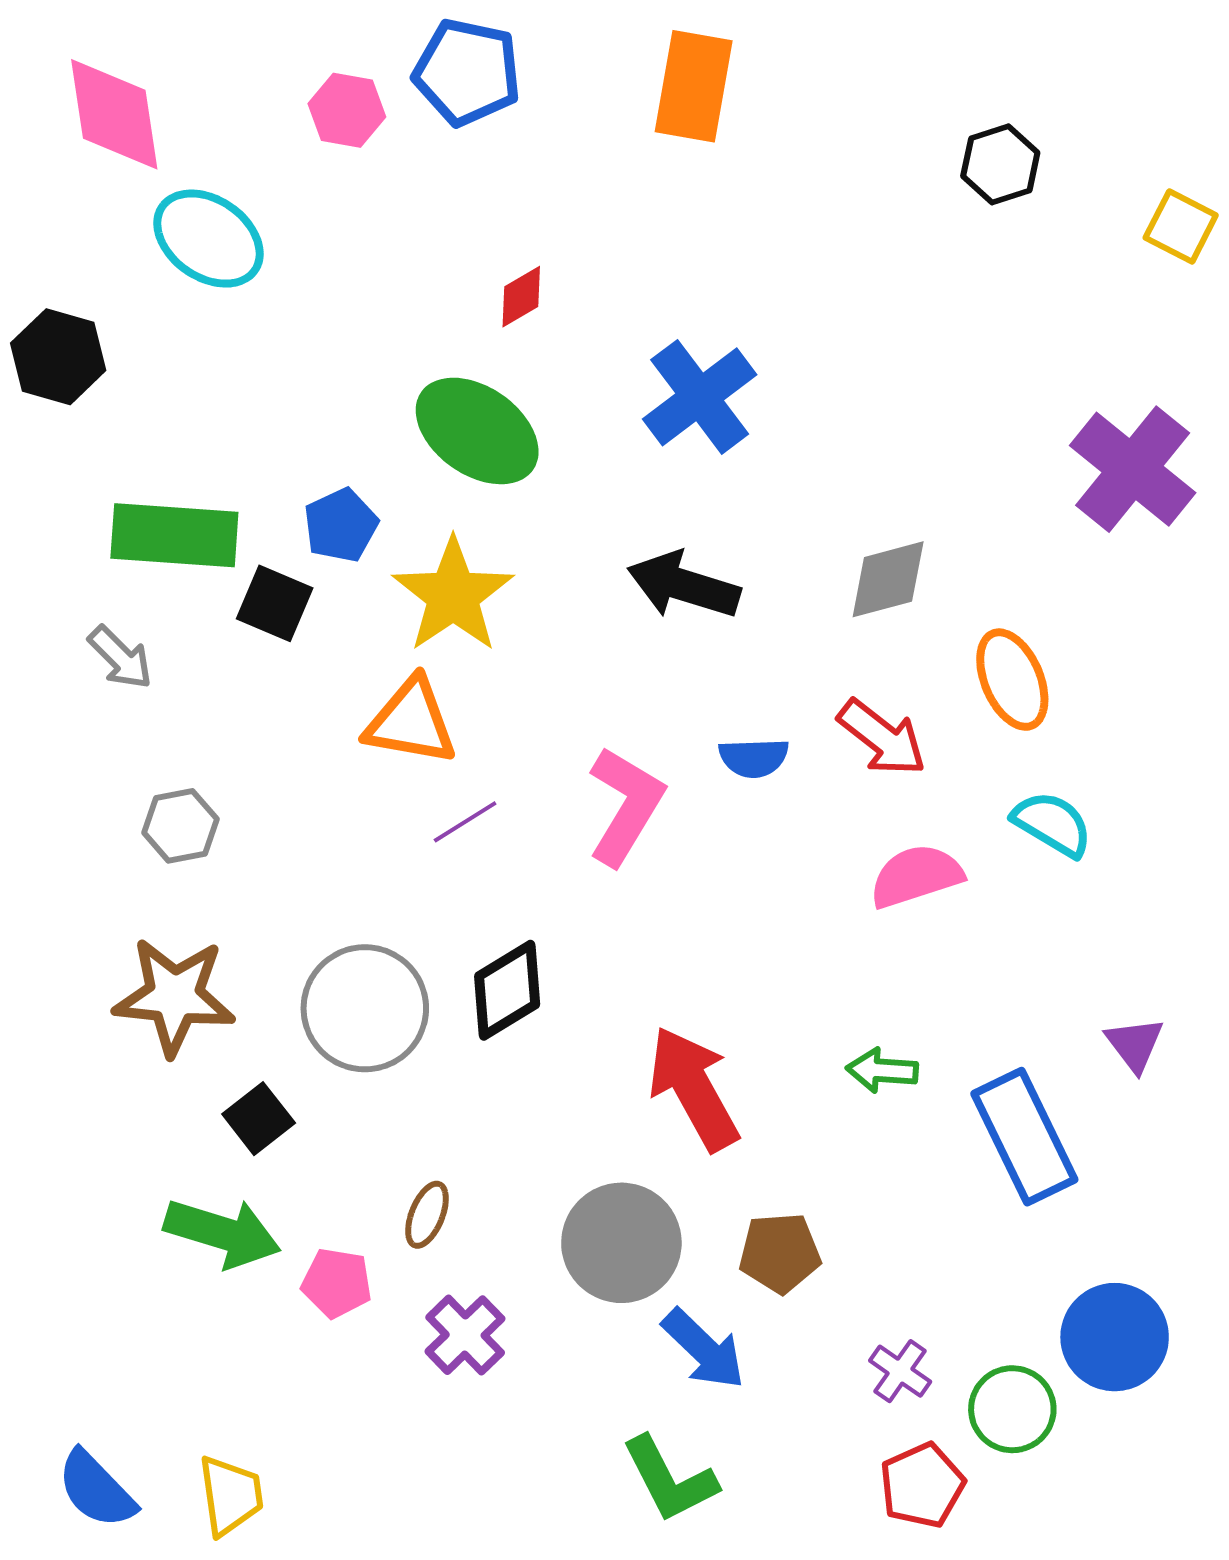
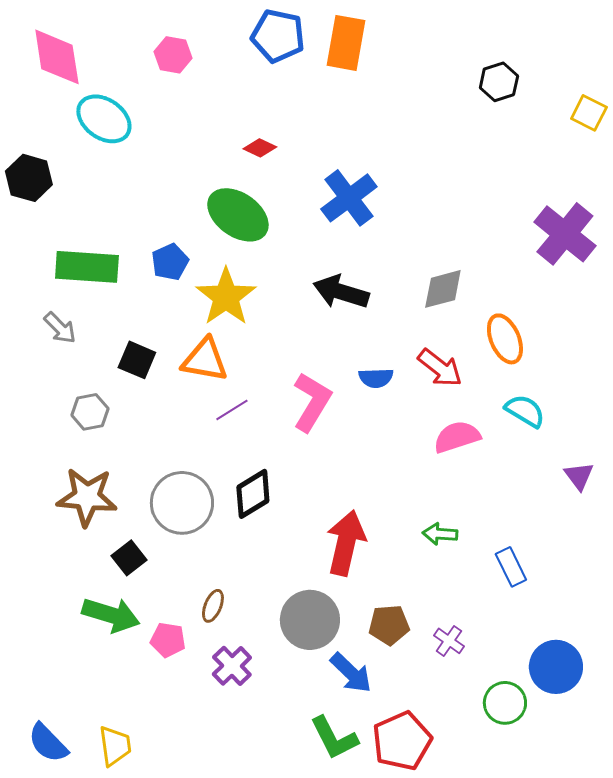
blue pentagon: (467, 72) -> (278, 36), moved
red diamond: (521, 297) -> (260, 148), turned 56
black square: (275, 603) -> (137, 360), moved
purple triangle: (1135, 1044) -> (579, 476), moved
red arrow: (694, 1088) -> (346, 543), turned 42
blue rectangle: (1024, 1137) -> (511, 567), size x0.6
purple cross: (900, 1371) -> (449, 641), moved
red pentagon: (922, 1485) -> (402, 741), moved, size x1.4

